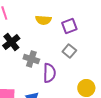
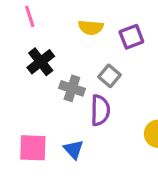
gray square: (69, 51) -> (110, 76), moved

